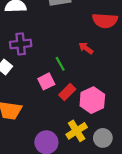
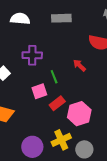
purple cross: (21, 44) -> (32, 55), moved

